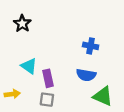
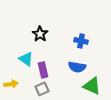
black star: (22, 23) -> (40, 34), moved
gray square: (47, 100) -> (42, 89), turned -32

